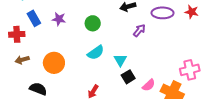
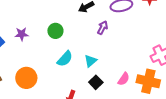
cyan triangle: (120, 60) -> (90, 61), turned 32
black square: (128, 77) -> (96, 82), moved

